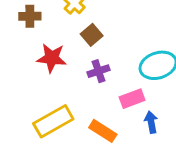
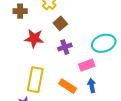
yellow rectangle: (53, 121) -> (35, 80), turned -50
blue arrow: (151, 122) -> (92, 86), moved

